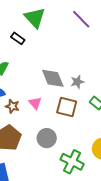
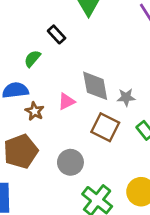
black rectangle: (18, 38) -> (57, 34), moved
pink triangle: (35, 103) -> (67, 101), moved, turned 32

